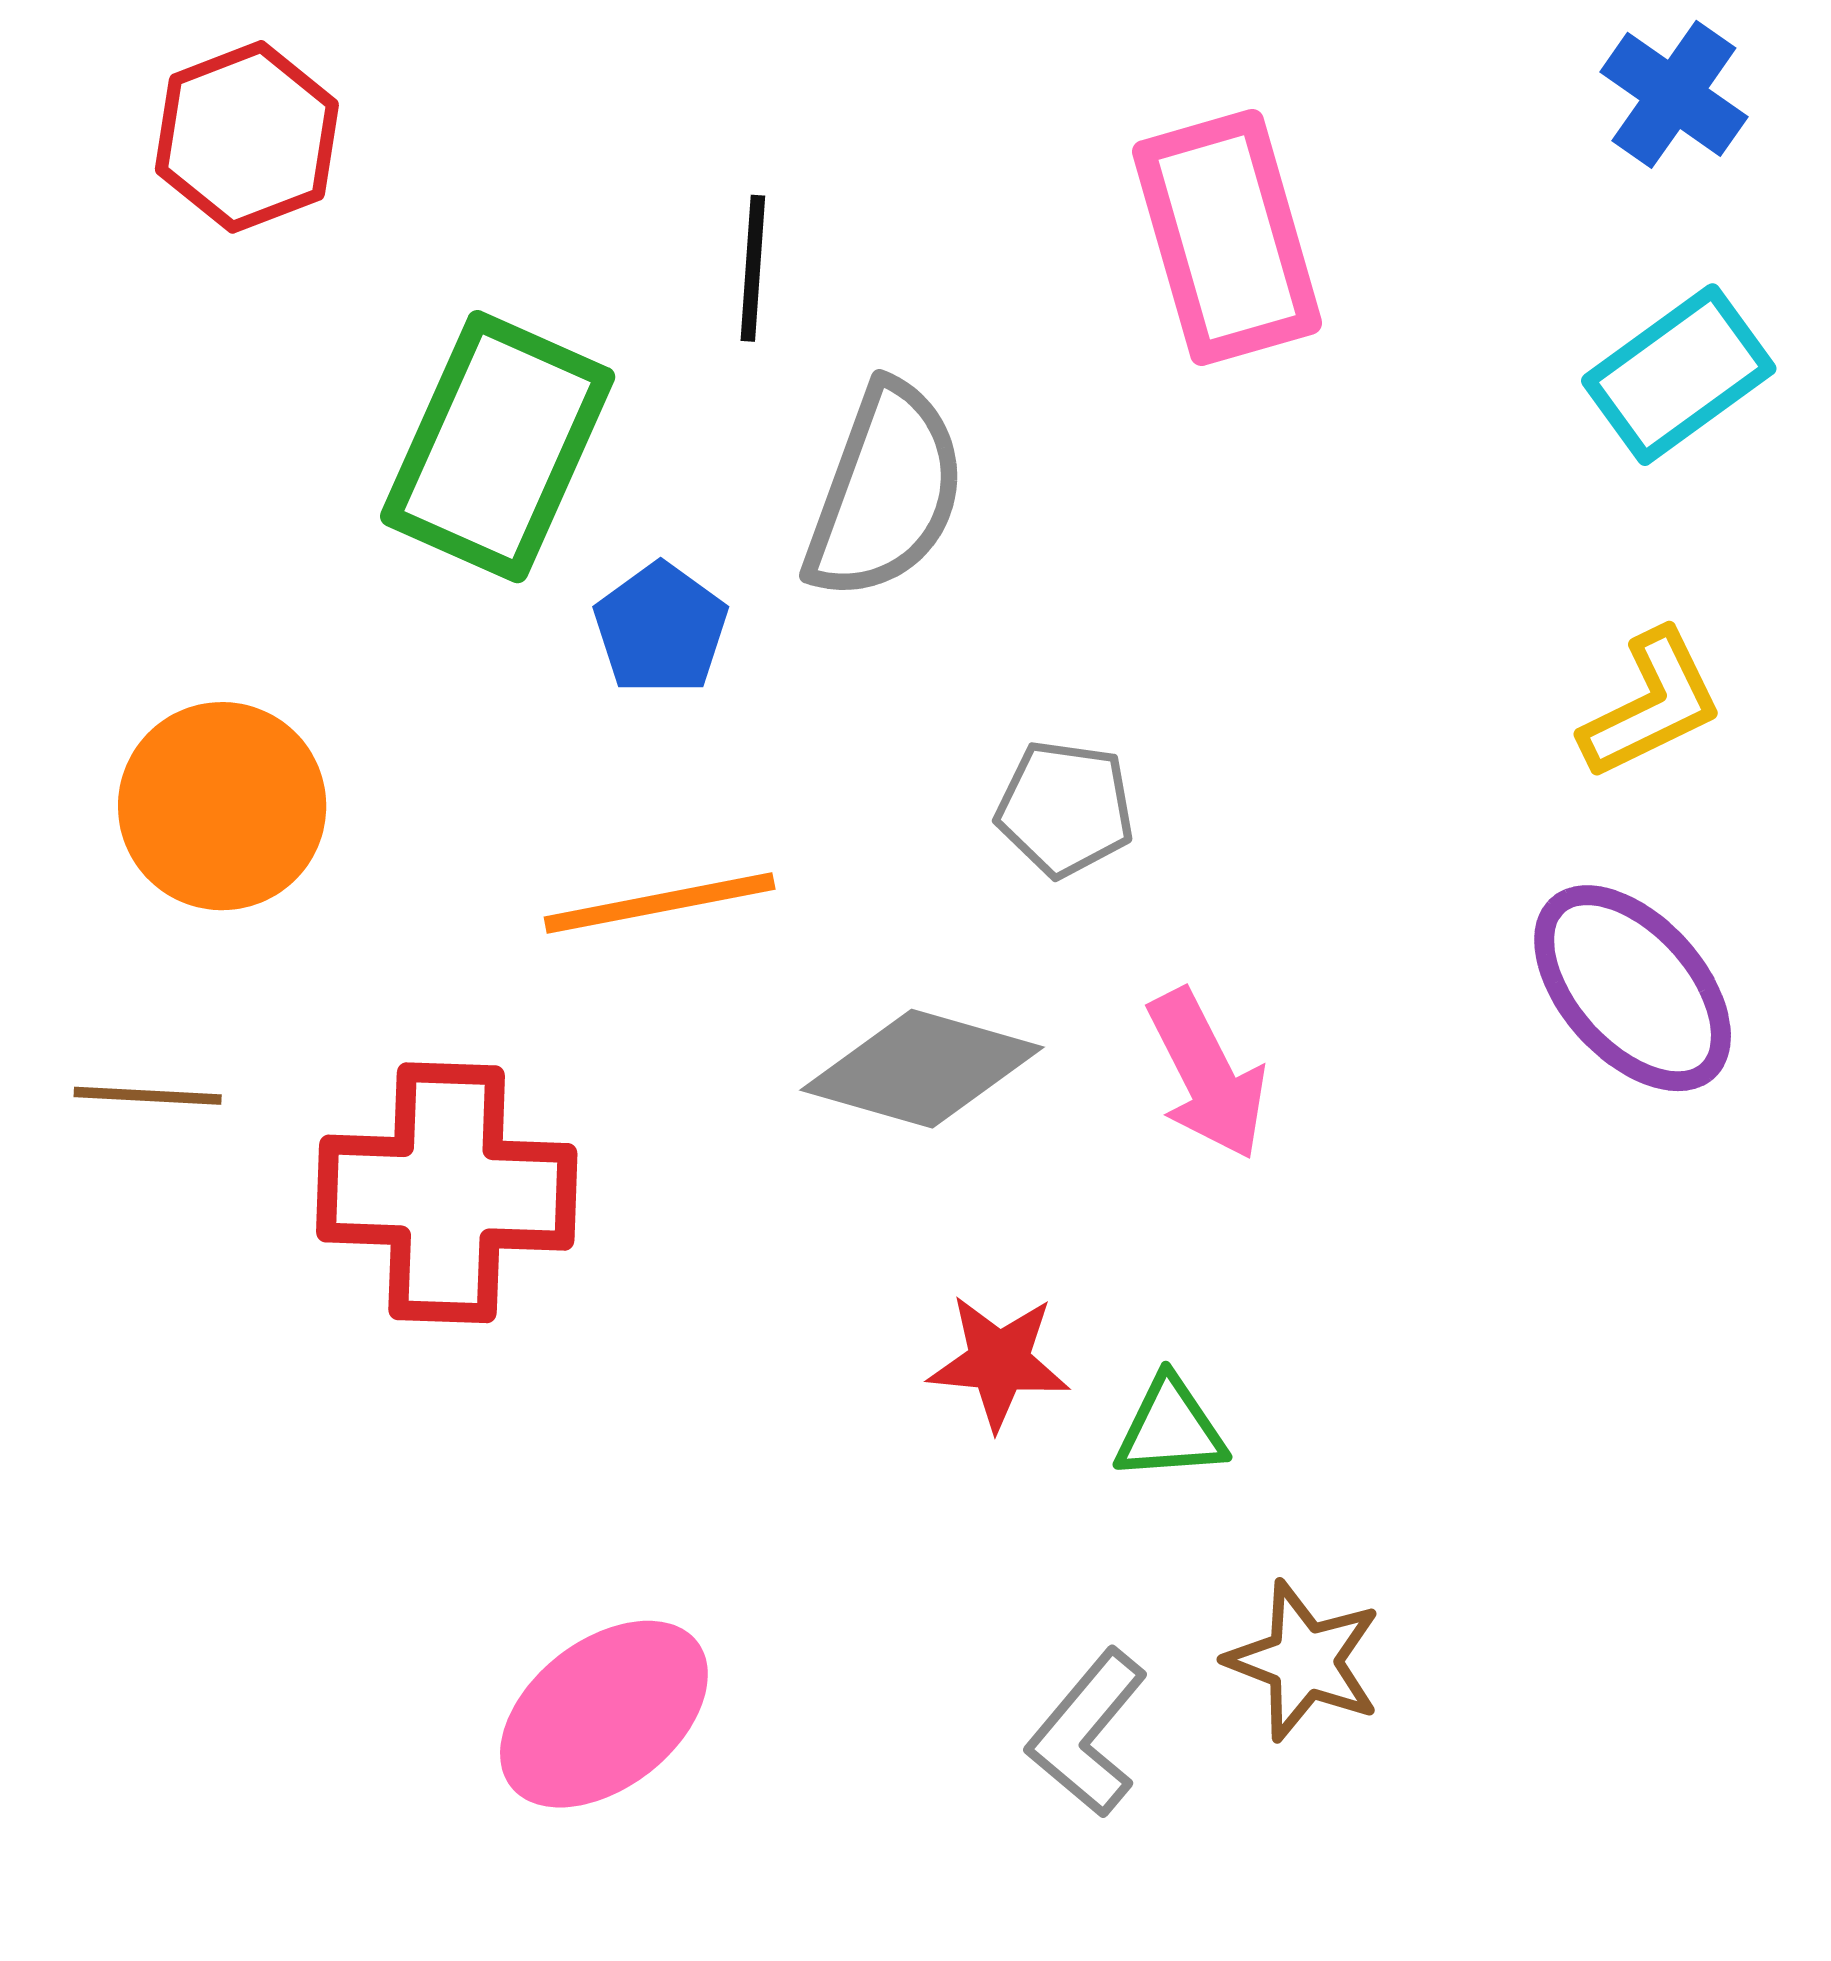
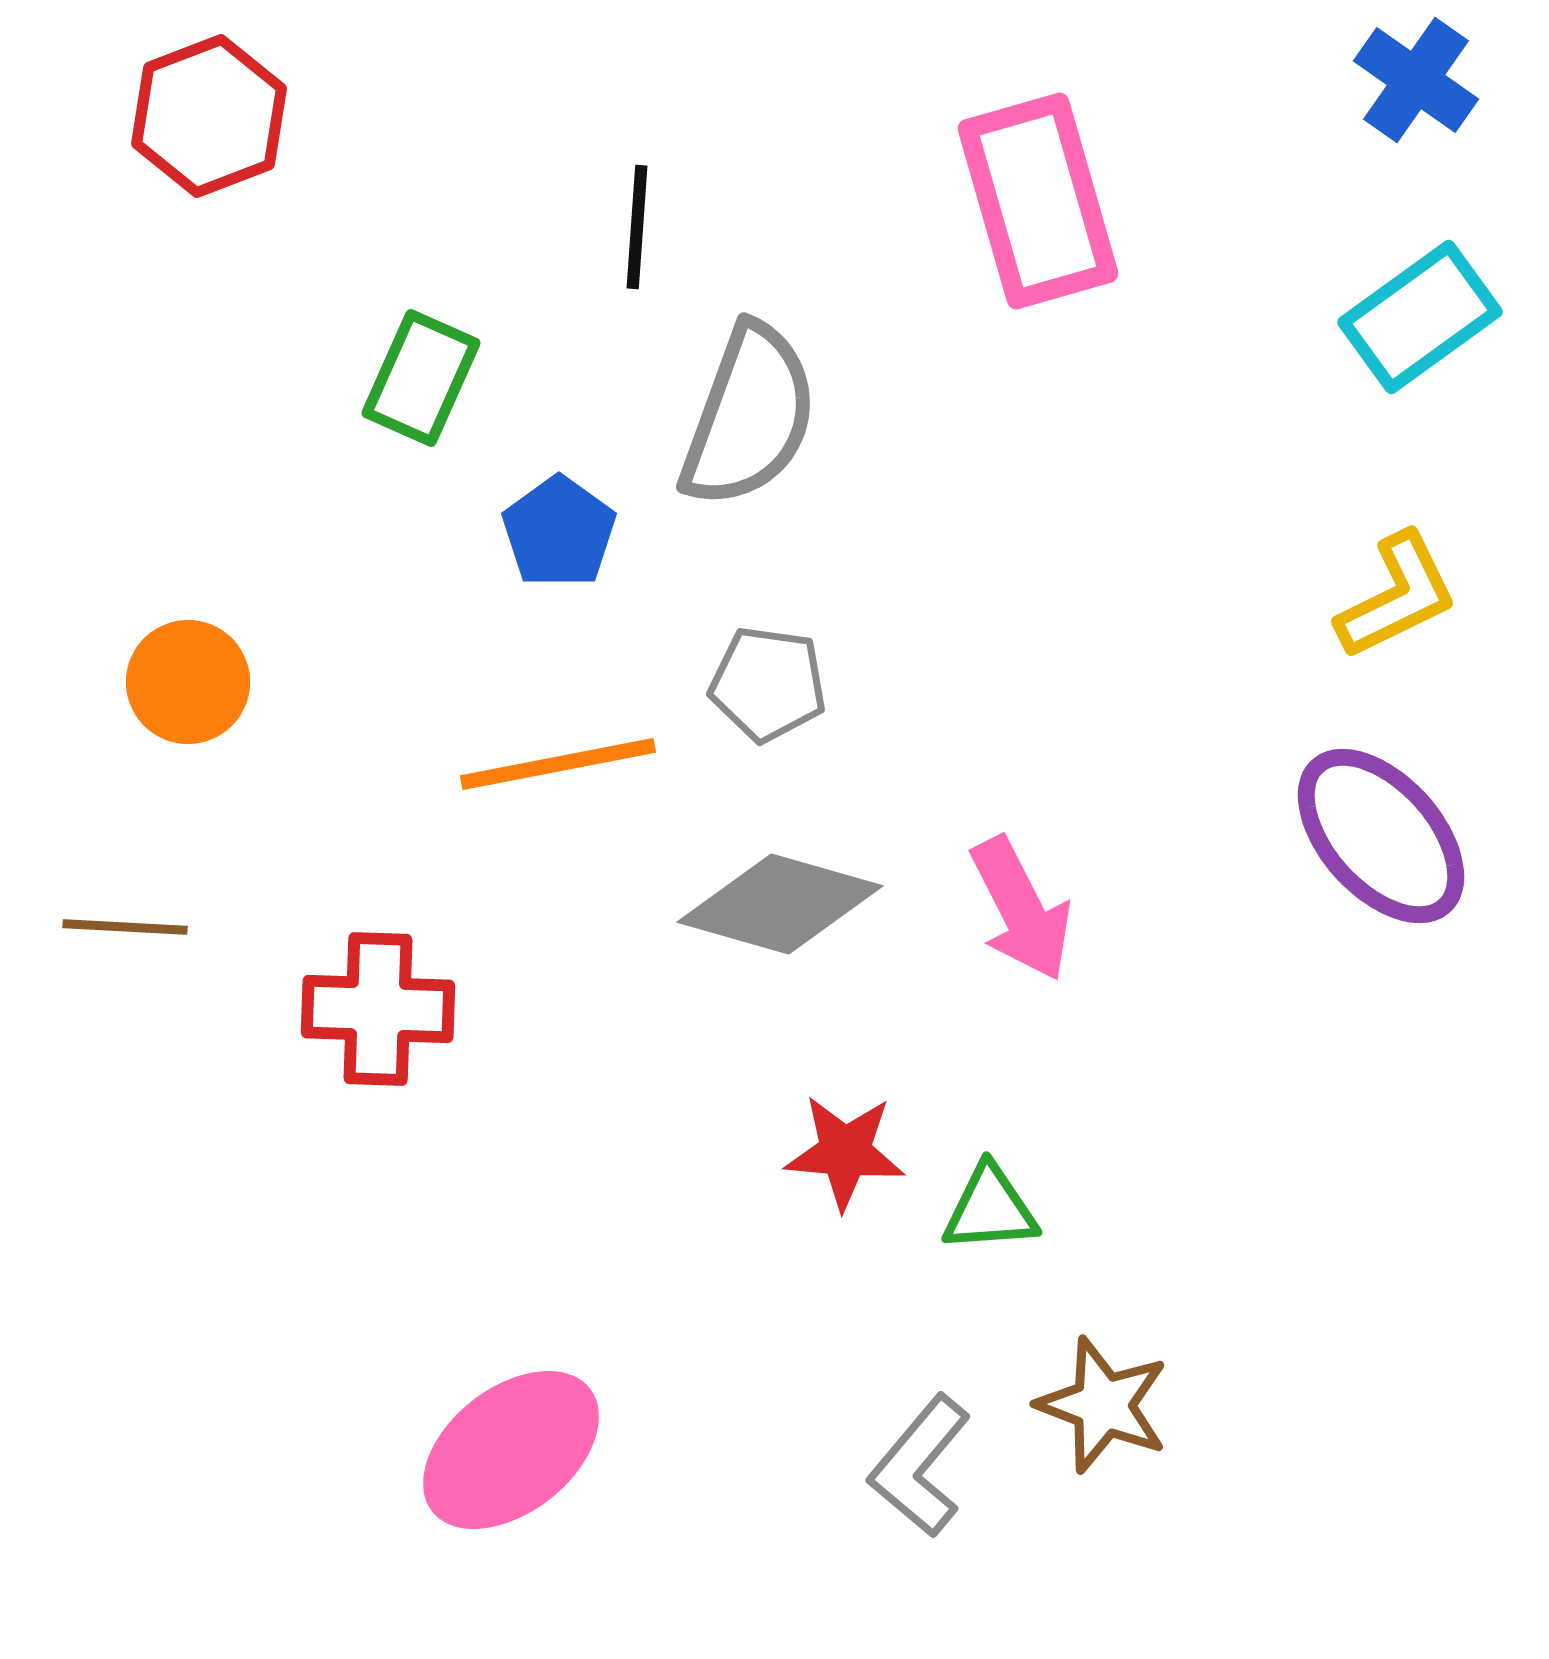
green rectangle: (498, 447) -> (421, 378), size x0.6
orange circle: (222, 806) -> (188, 682), size x0.7
gray pentagon: (1065, 808) -> (768, 684), moved
red cross: (447, 1193) -> (378, 1009), size x0.7

